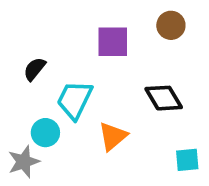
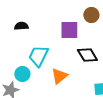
purple square: (113, 42) -> (69, 30), moved
black semicircle: (35, 69) -> (21, 26), moved, turned 48

